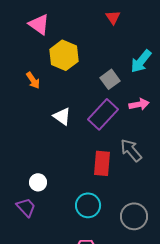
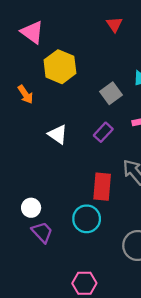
purple rectangle: (103, 114) -> (103, 132), size x0.6
cyan circle: (88, 205) -> (87, 219), moved
purple trapezoid: (26, 207) -> (42, 232), moved

